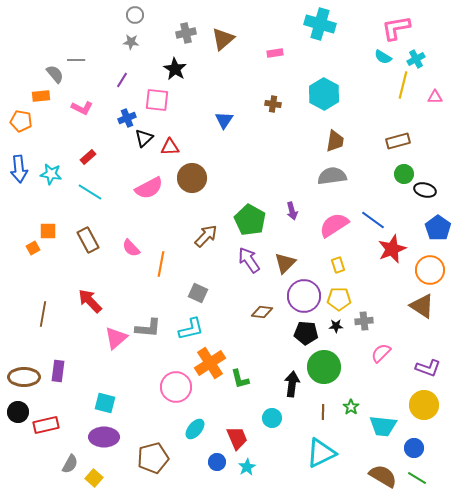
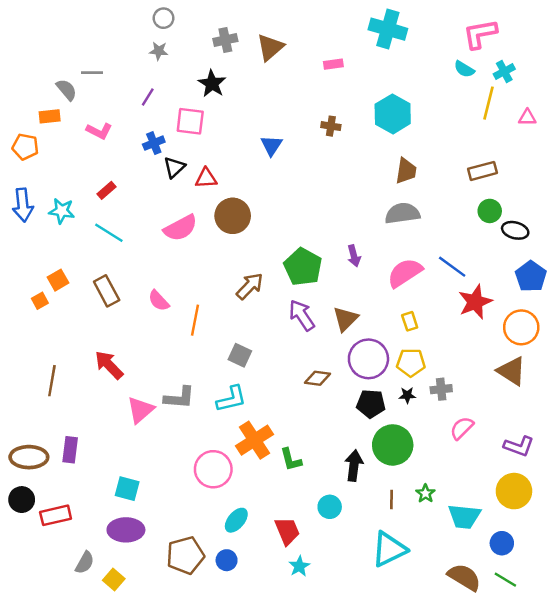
orange square: (48, 231) -> (58, 280), turned -30
blue circle: (217, 462) -> (227, 560), moved

